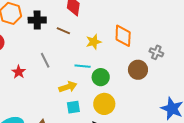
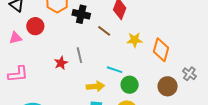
yellow star: (94, 42) -> (135, 40), moved
red star: (19, 72) -> (61, 63), moved

